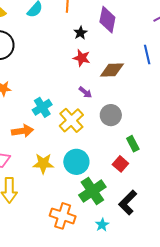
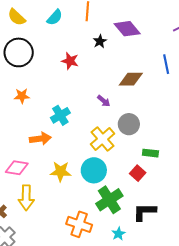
purple diamond: (107, 20) -> (127, 29), turned -52
red star: (82, 58) -> (70, 61), moved
yellow cross: (71, 120) -> (103, 139), moved
green rectangle: (133, 144) -> (150, 153), turned -56
black L-shape: (128, 202) -> (144, 212), turned 45

